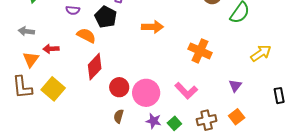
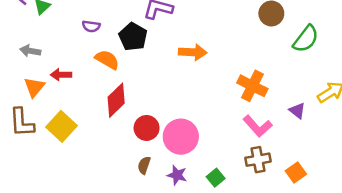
purple triangle: (235, 86) -> (297, 111), moved, turned -32
pink L-shape: (186, 91) -> (258, 126), moved
brown cross: (207, 120) -> (258, 160), moved
purple star: (154, 121) -> (177, 175), moved

